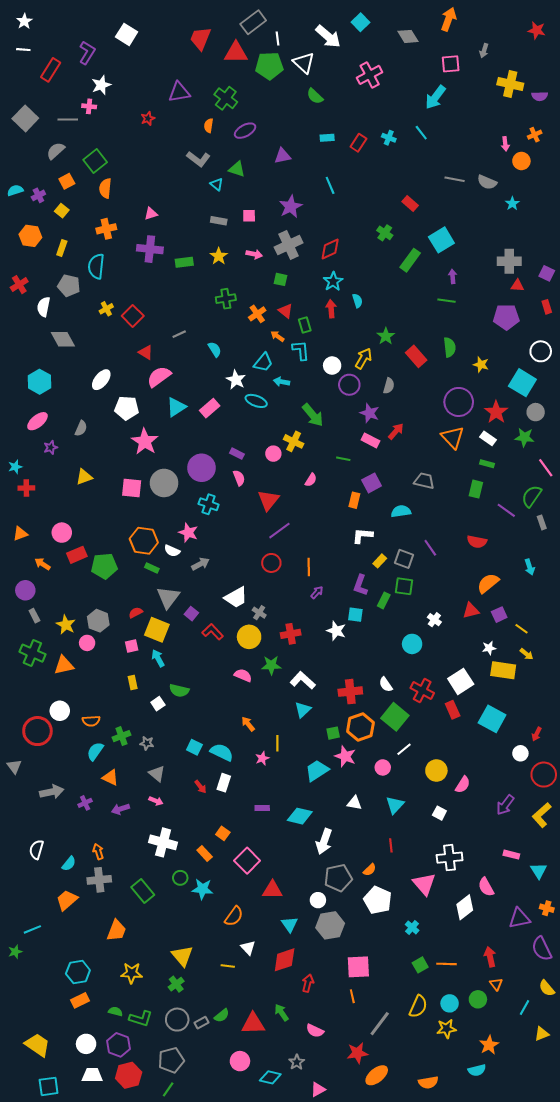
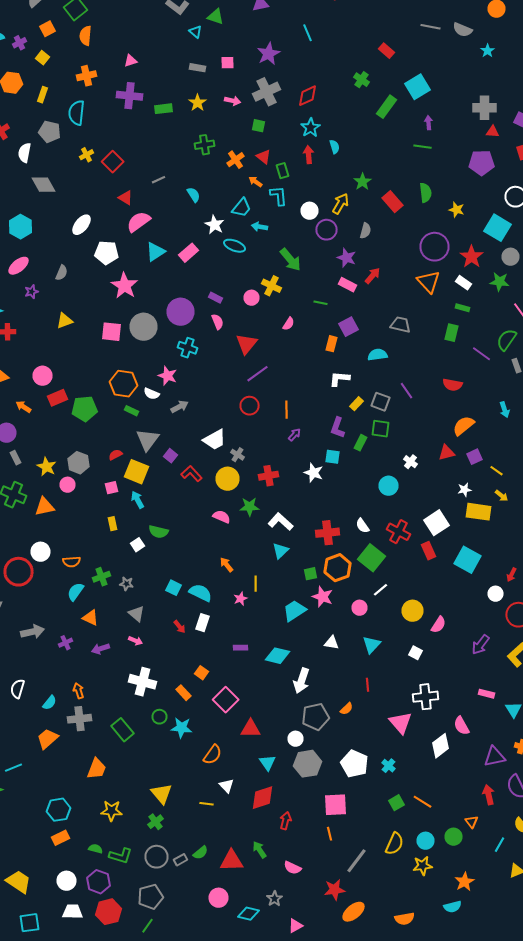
white pentagon: (378, 900) -> (354, 764), moved
red arrow: (490, 957) -> (488, 795), moved
orange line: (447, 964) -> (422, 802), turned 30

